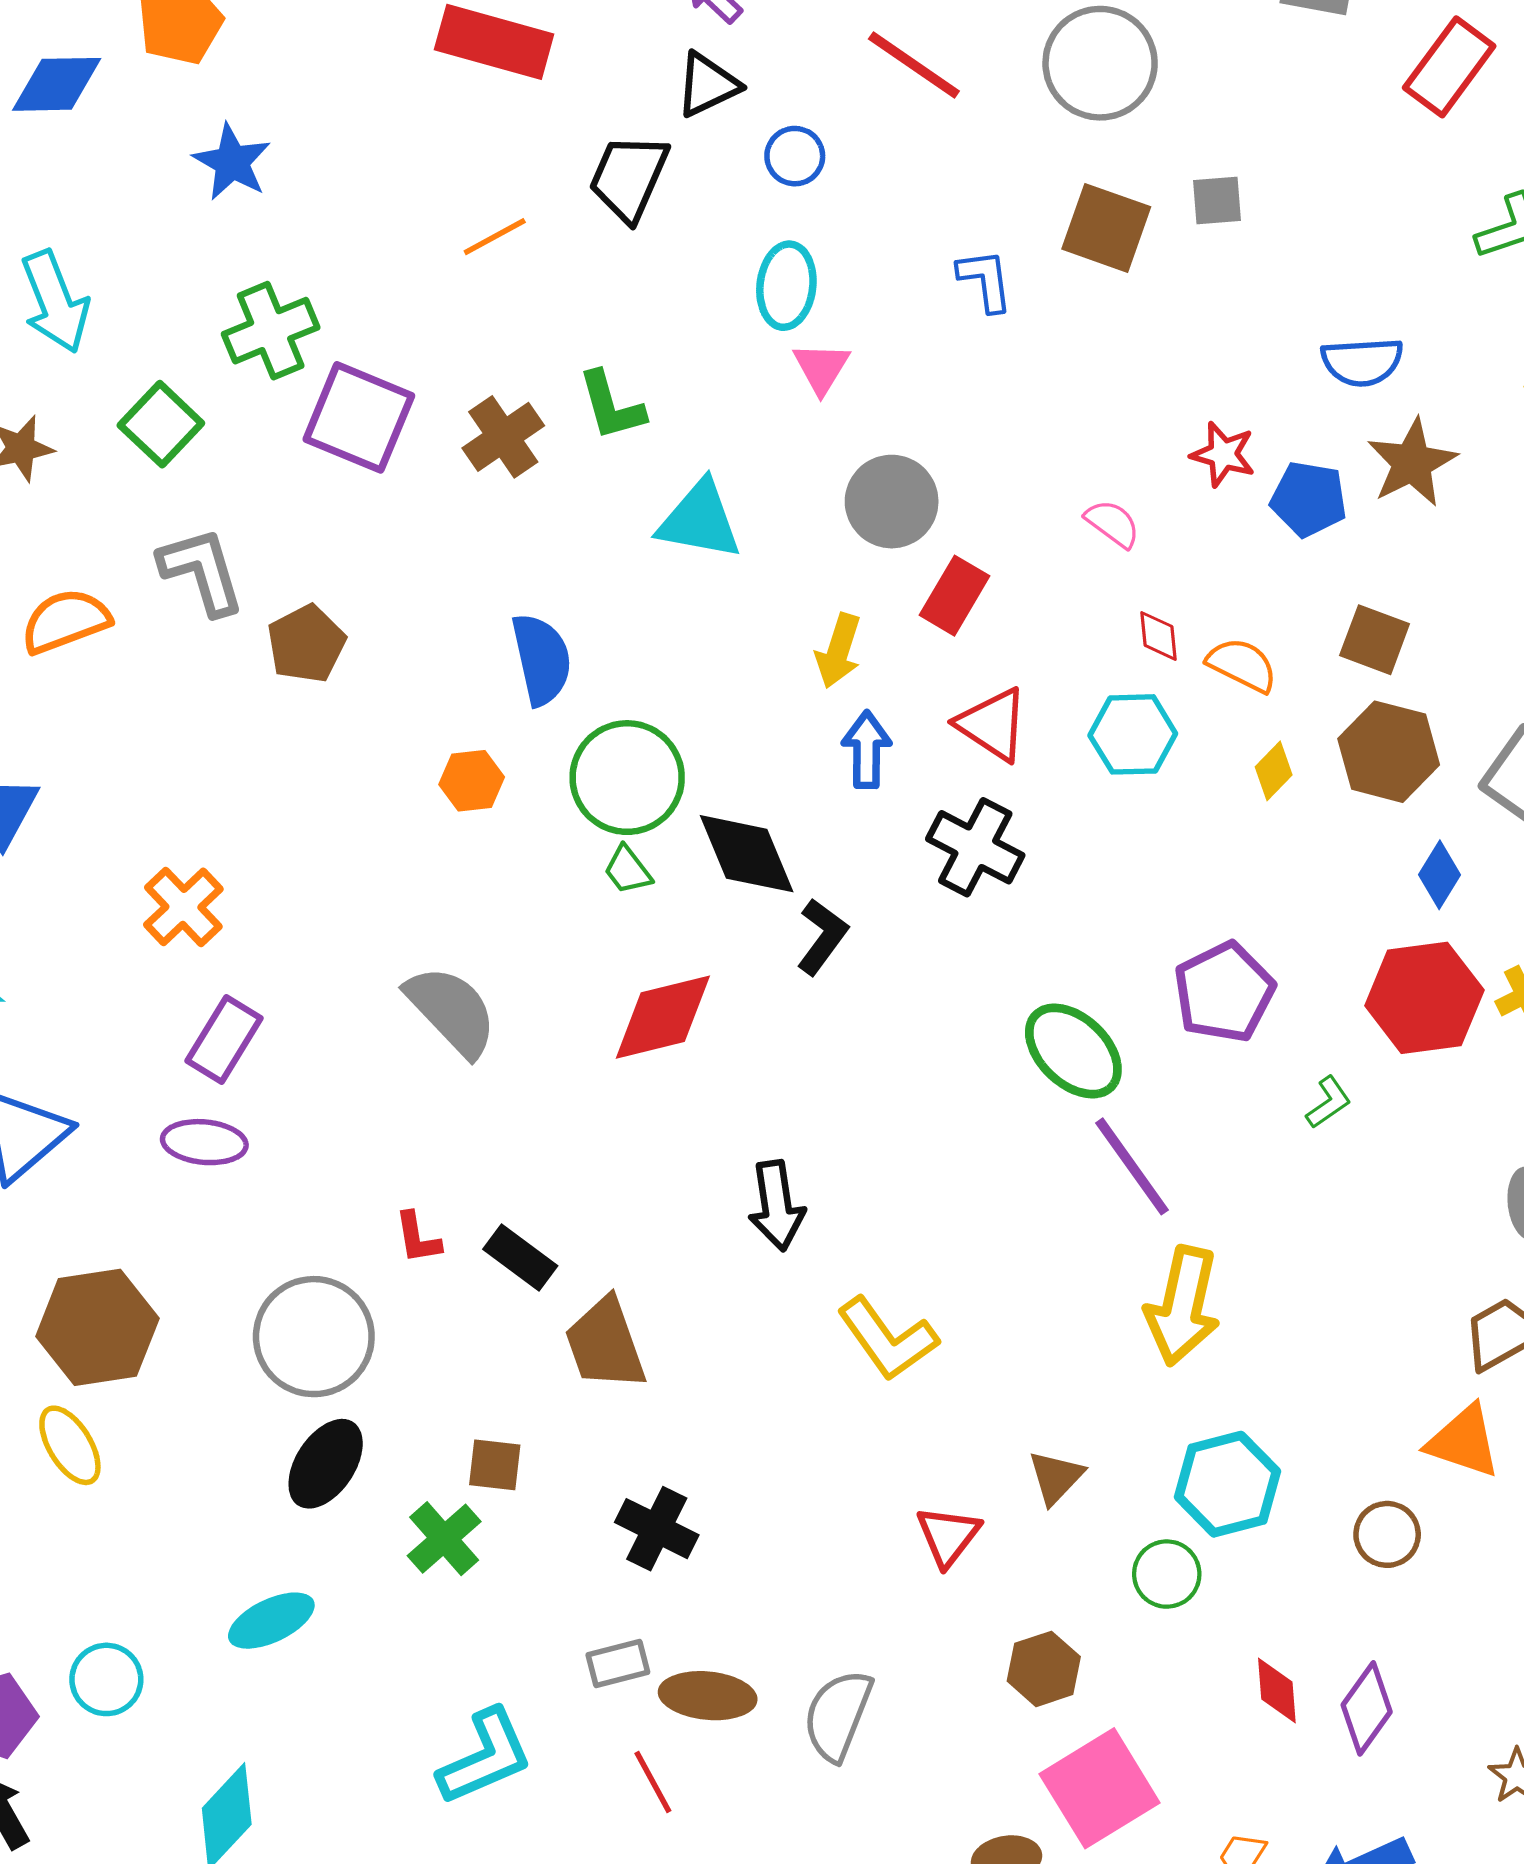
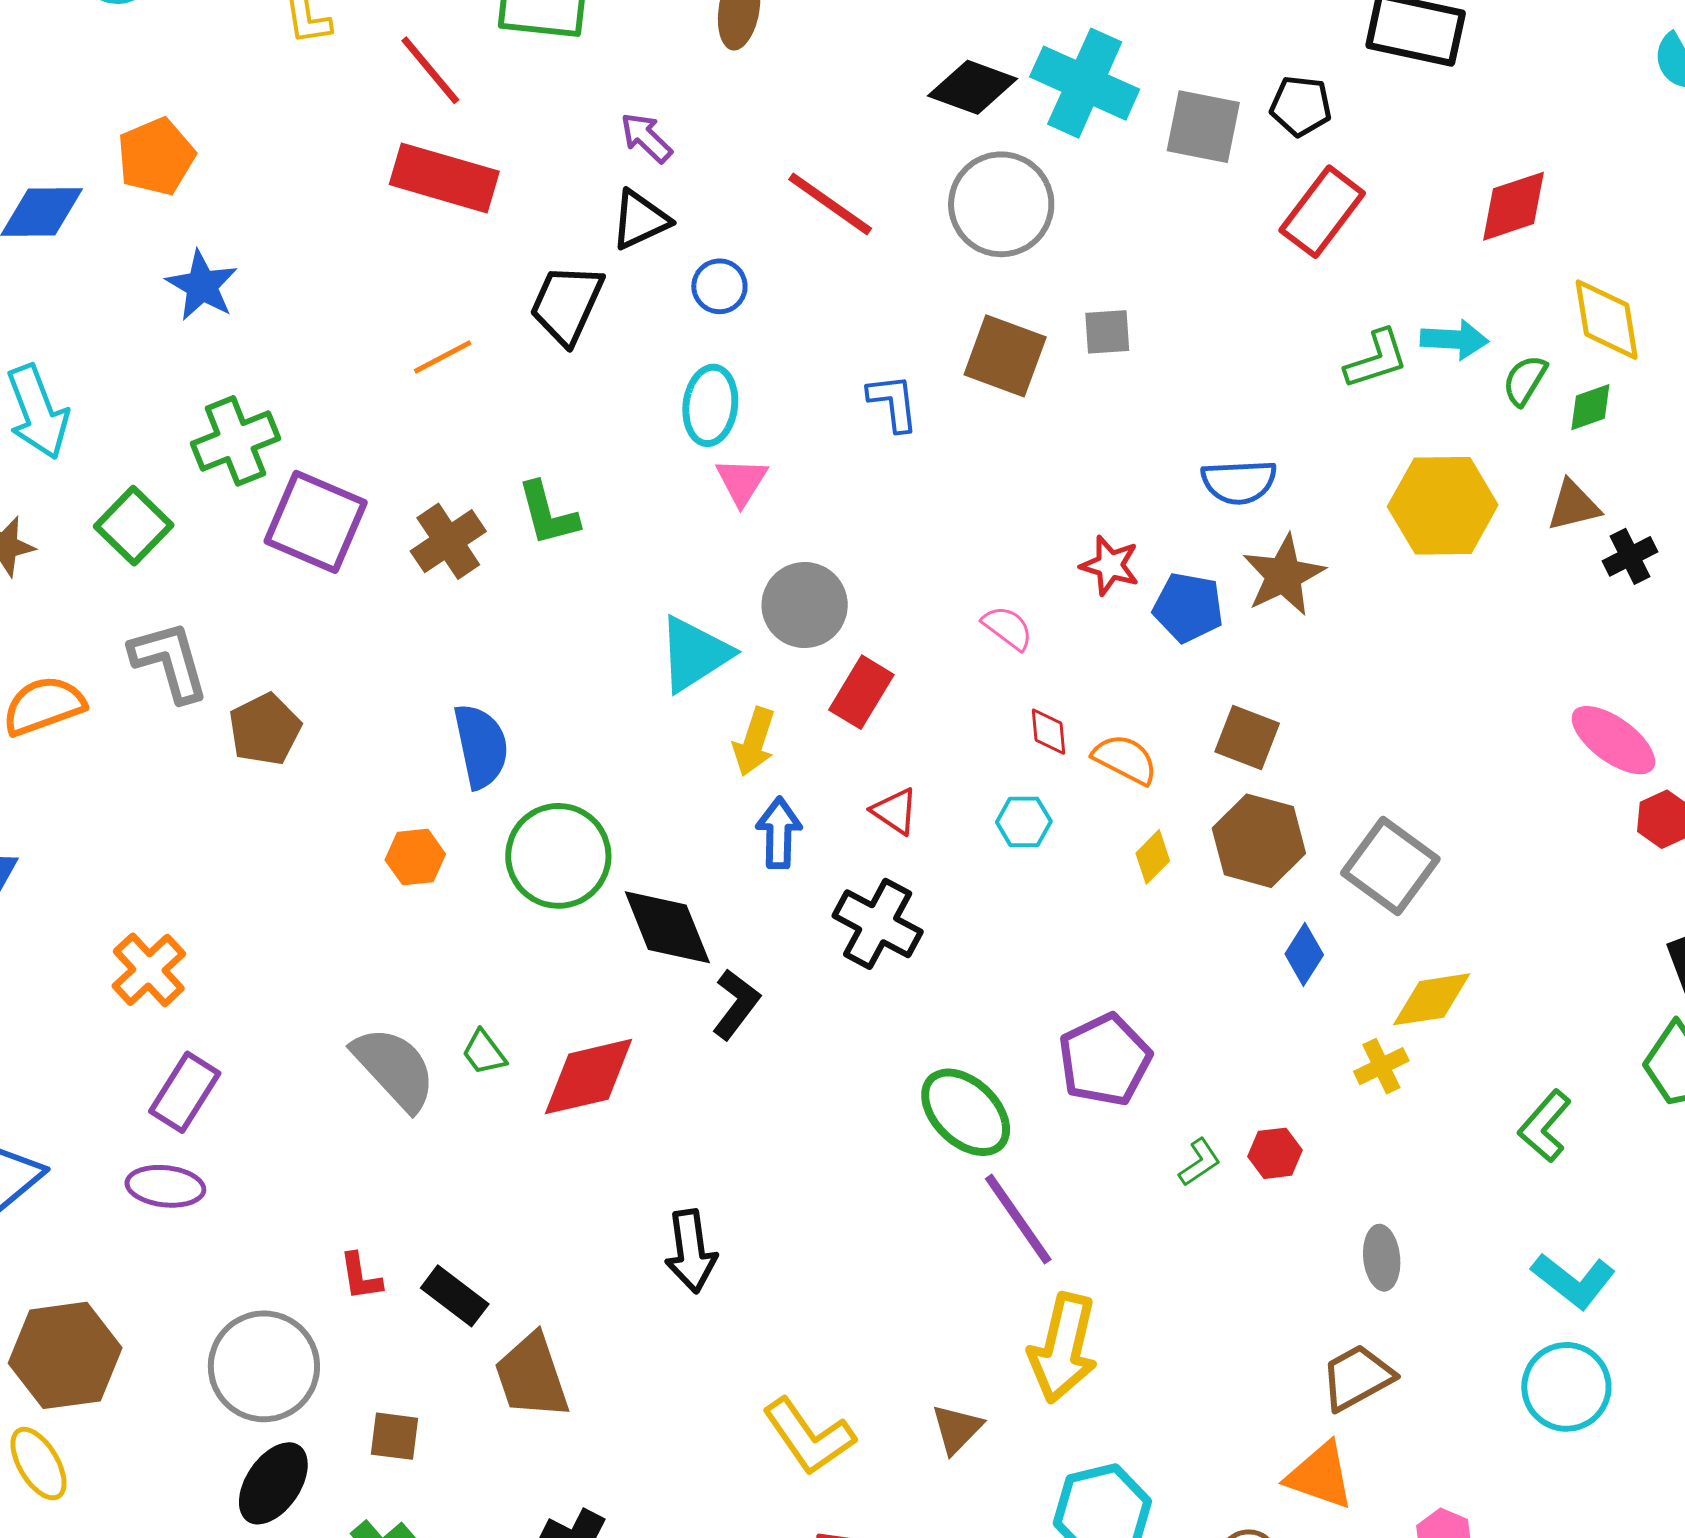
cyan triangle: (700, 520) -> (694, 654), moved, turned -44
red triangle: (992, 724) -> (895, 811), size x0.7
cyan hexagon: (1133, 734) -> (1024, 822), size x0.7
green trapezoid: (628, 870) -> (484, 1053), moved
red hexagon: (1424, 998) -> (1275, 1153), moved, size x0.5
yellow L-shape: (887, 1339) -> (809, 1436), moved
brown square: (495, 1465) -> (394, 1436), moved
brown triangle: (1056, 1477) -> (957, 1429), moved

